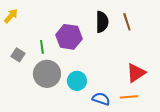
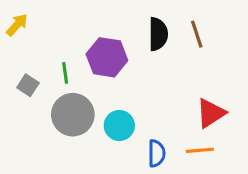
blue semicircle: (101, 99) -> (156, 153), turned 72

